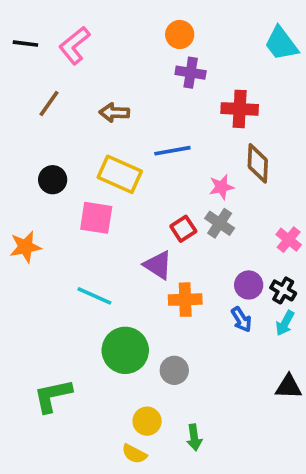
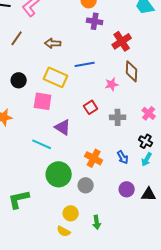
red cross: (240, 109) -> (122, 41), turned -36
gray cross: (220, 223) -> (118, 117), moved, turned -35
purple triangle: (158, 265) -> (63, 127), moved
purple circle: (249, 285) -> (127, 189), moved
orange cross: (185, 300) -> (94, 158), moved, turned 30

